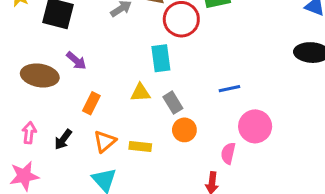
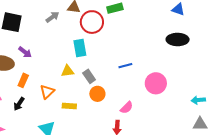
orange rectangle: (91, 103) -> (23, 80), moved
pink circle: (255, 126) -> (156, 83), moved
orange triangle: (105, 141) -> (47, 92), moved
pink semicircle: (228, 153) -> (127, 108), turned -144

